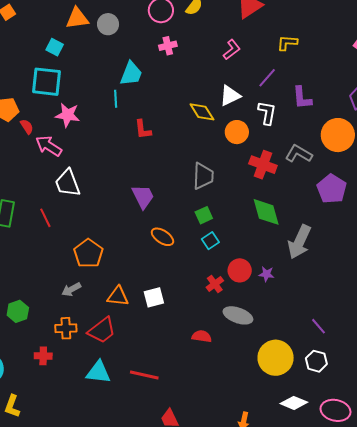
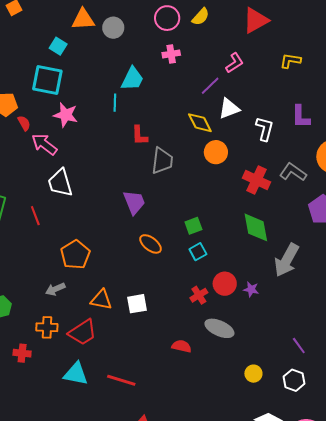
purple line: (267, 78) -> (210, 86), moved
orange circle: (237, 132) -> (216, 152), moved
gray trapezoid: (203, 176) -> (162, 161), moved
yellow circle: (276, 358) -> (253, 374), size x0.5

